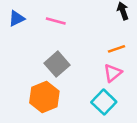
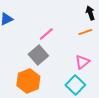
pink line: (56, 21) -> (46, 34), moved, turned -56
orange line: (116, 49) -> (85, 32), moved

